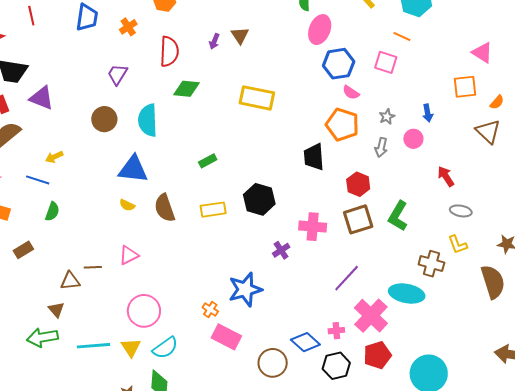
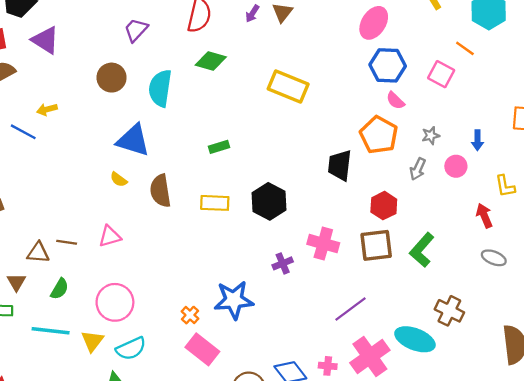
green semicircle: (52, 211) -> (60, 289), moved
yellow L-shape: (458, 245) -> (505, 186), moved

